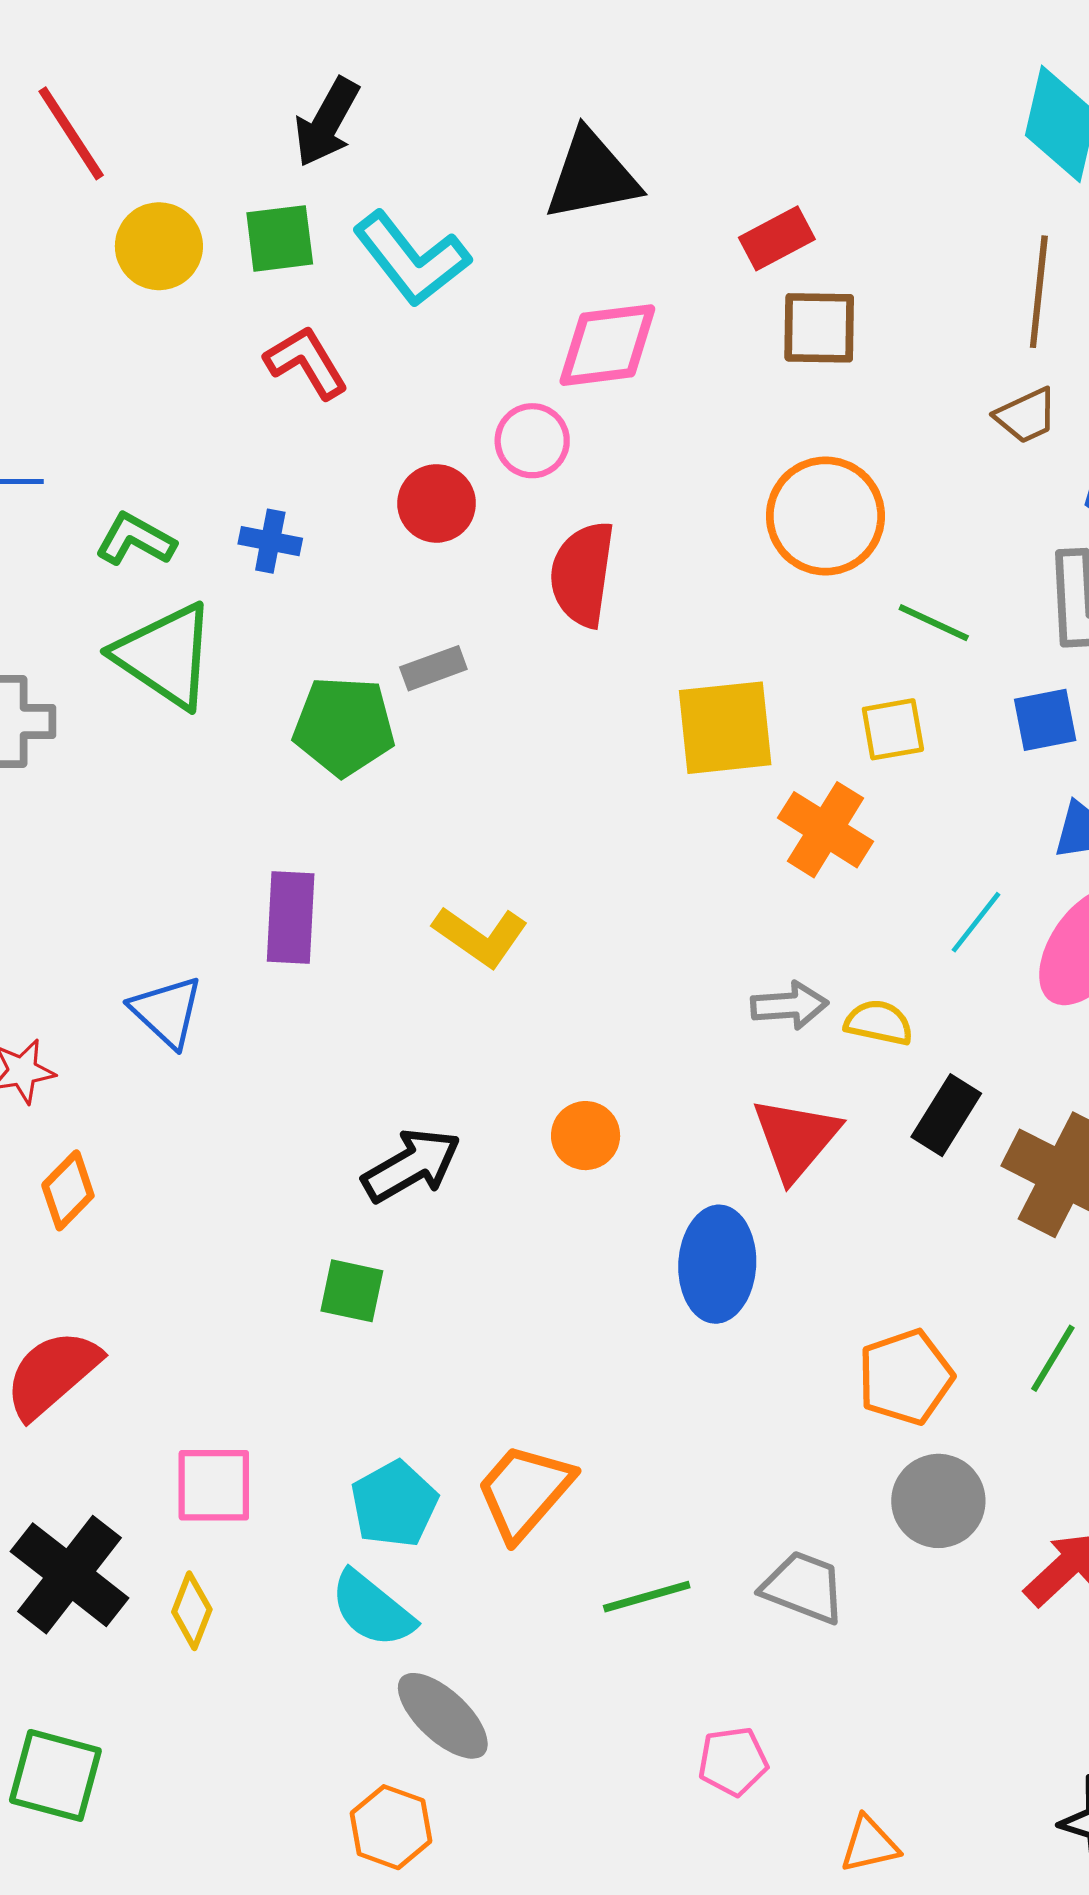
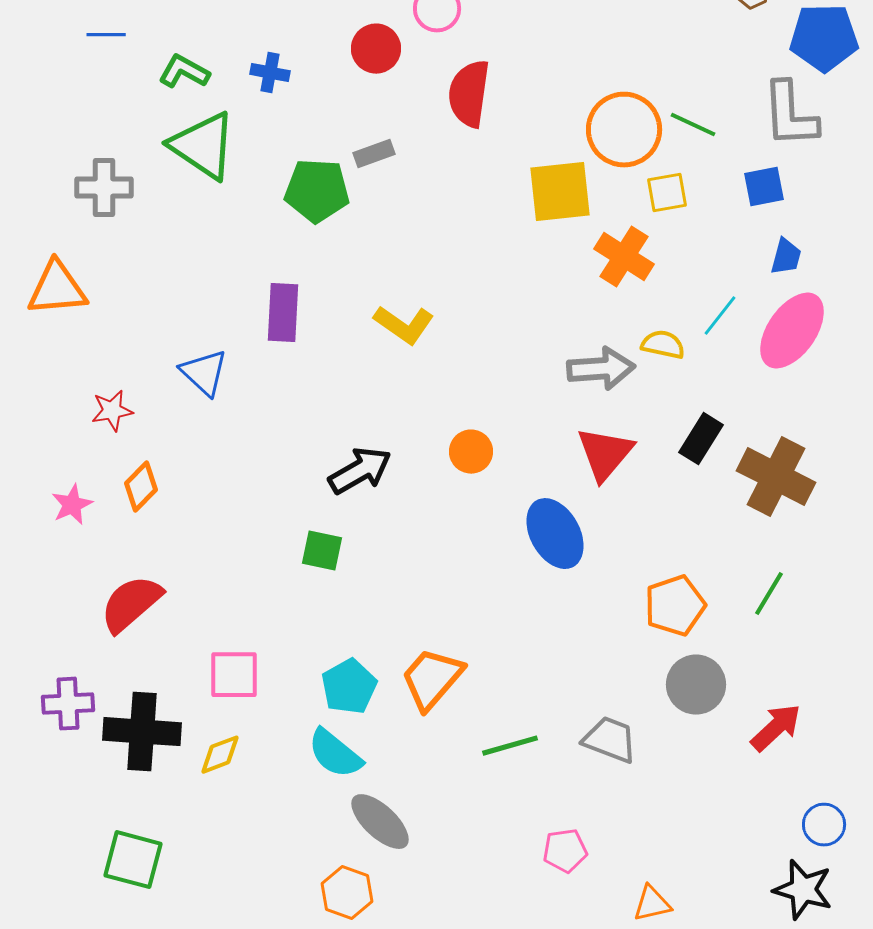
orange circle: (825, 516) -> (624, 130), moved
gray arrow: (789, 1005) -> (601, 369), size x1.4
yellow semicircle: (879, 1023) -> (663, 345), moved
blue ellipse: (717, 1264) -> (555, 534), turned -32
black cross: (70, 1575) -> (142, 732), turned -34
yellow diamond: (192, 1611) -> (220, 755), turned 48

